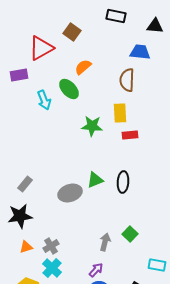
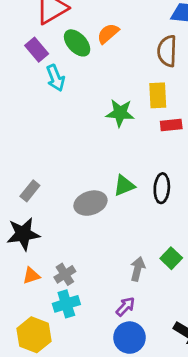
purple rectangle: (19, 75) -> (37, 50), moved, turned 60
green ellipse: (69, 89) -> (77, 43), moved
cyan cross: (52, 268) -> (66, 304), turned 30

